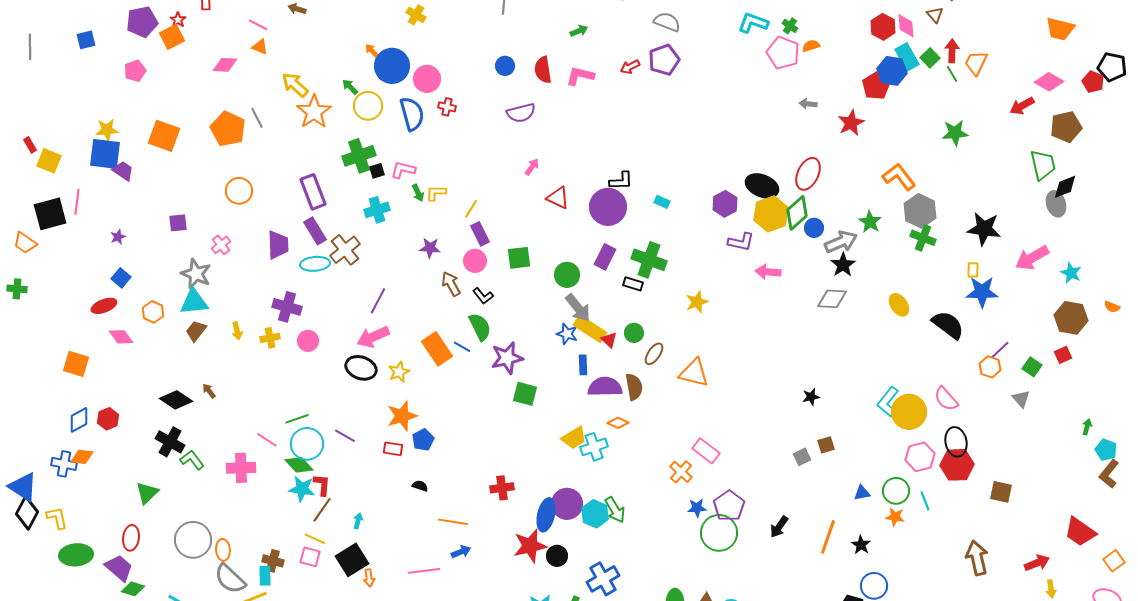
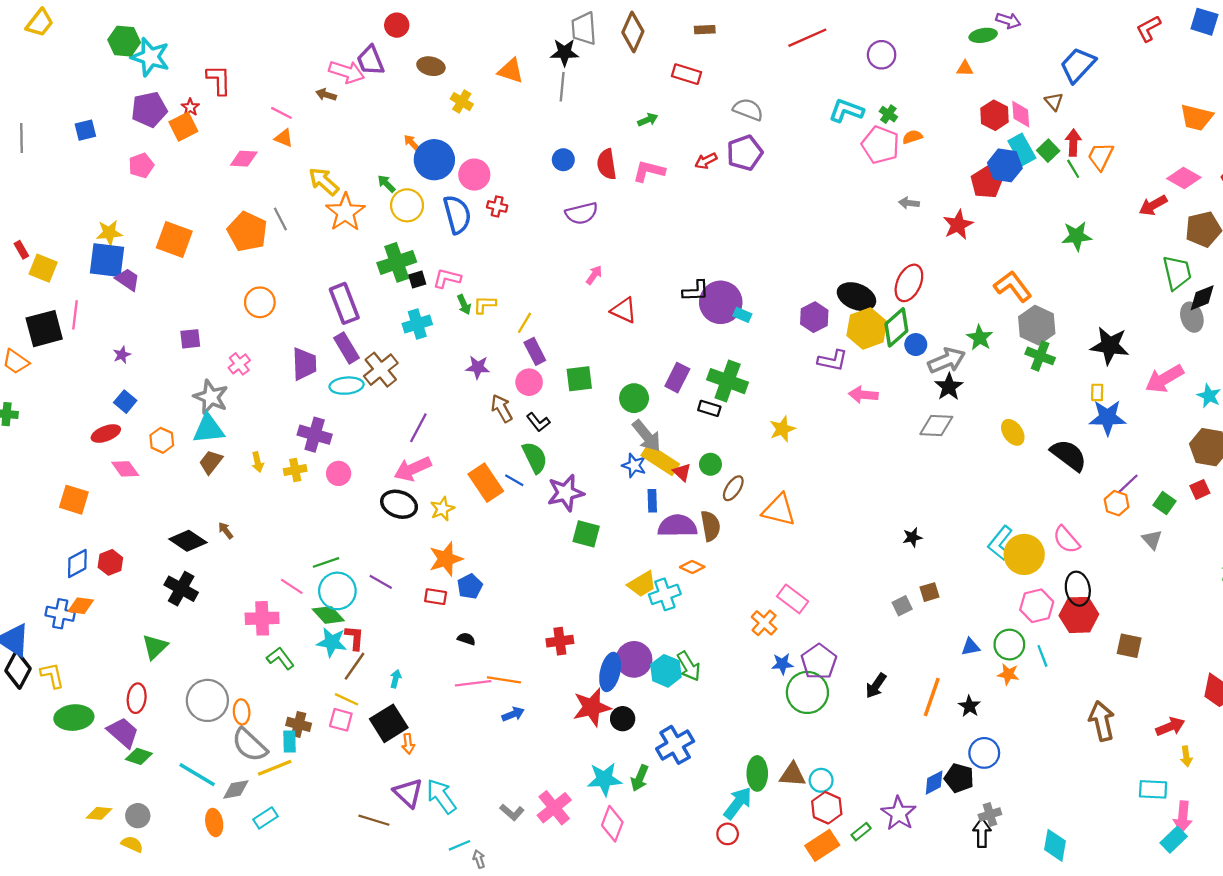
purple circle: (608, 207) -> (721, 302), moved
green L-shape: (192, 460) -> (280, 658), moved
pink line: (424, 571) -> (473, 683), moved

